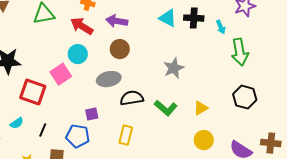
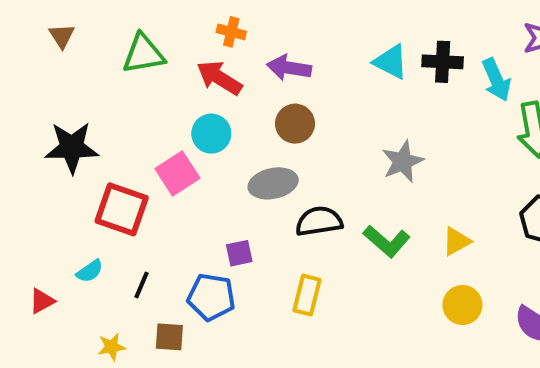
cyan arrow: (221, 27) -> (496, 80), size x1.5

